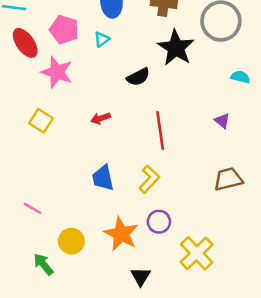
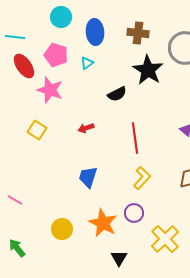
blue trapezoid: (103, 178) -> (88, 177), turned 30
yellow L-shape: (149, 179) -> (142, 178), moved
pink line: (32, 208) -> (15, 200), moved
green arrow: (43, 264) -> (17, 248), moved

